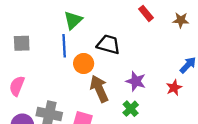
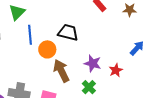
green triangle: (73, 20) -> (17, 12), moved
red star: (174, 88) -> (116, 70), moved

